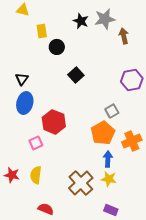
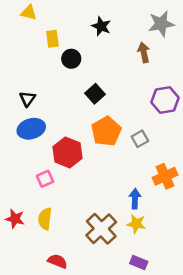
gray star: (105, 19) -> (161, 24), moved
brown arrow: (124, 36) -> (144, 52), moved
blue ellipse: (25, 103) -> (31, 129), turned 60
orange pentagon: (103, 133) -> (106, 131), moved

